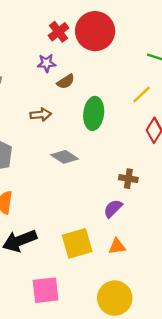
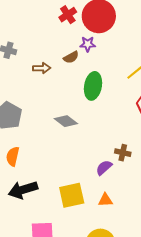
purple star: (47, 63) -> (88, 44), moved
brown arrow: (41, 115) -> (42, 68), moved
brown cross: (128, 179) -> (123, 153), moved

